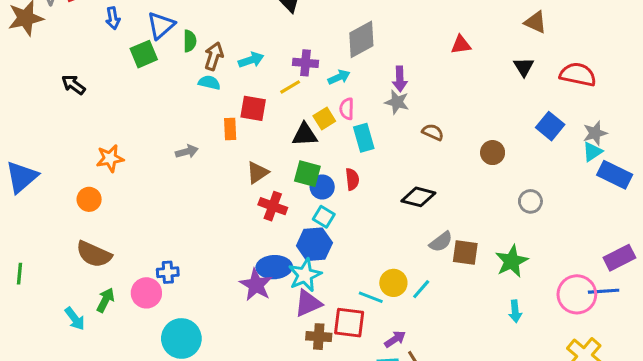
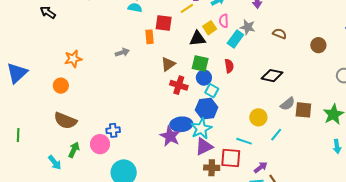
gray star: (397, 102) -> (248, 27), moved
cyan rectangle: (364, 138) -> (235, 39), turned 54
blue circle: (322, 187) -> (204, 78), moved
yellow circle: (393, 283) -> (258, 117), moved

